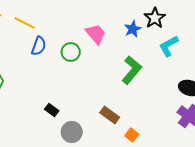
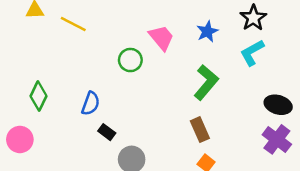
black star: (155, 18) -> (253, 18), moved
blue semicircle: (39, 46) -> (91, 103), moved
brown rectangle: (110, 115) -> (200, 130), moved, turned 30

